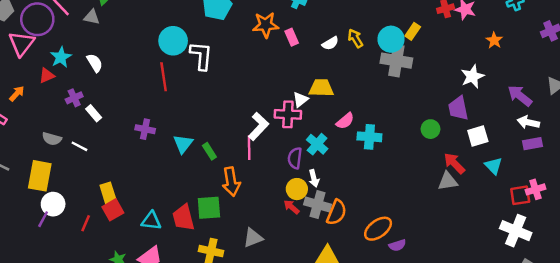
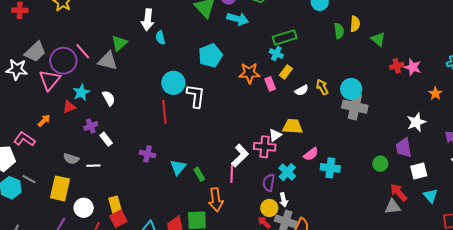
gray triangle: (92, 17) -> (108, 61), size x1.5
yellow rectangle: (413, 31) -> (286, 72), moved
white line: (79, 146) -> (93, 166), turned -32
white circle: (53, 204) -> (84, 208), moved

